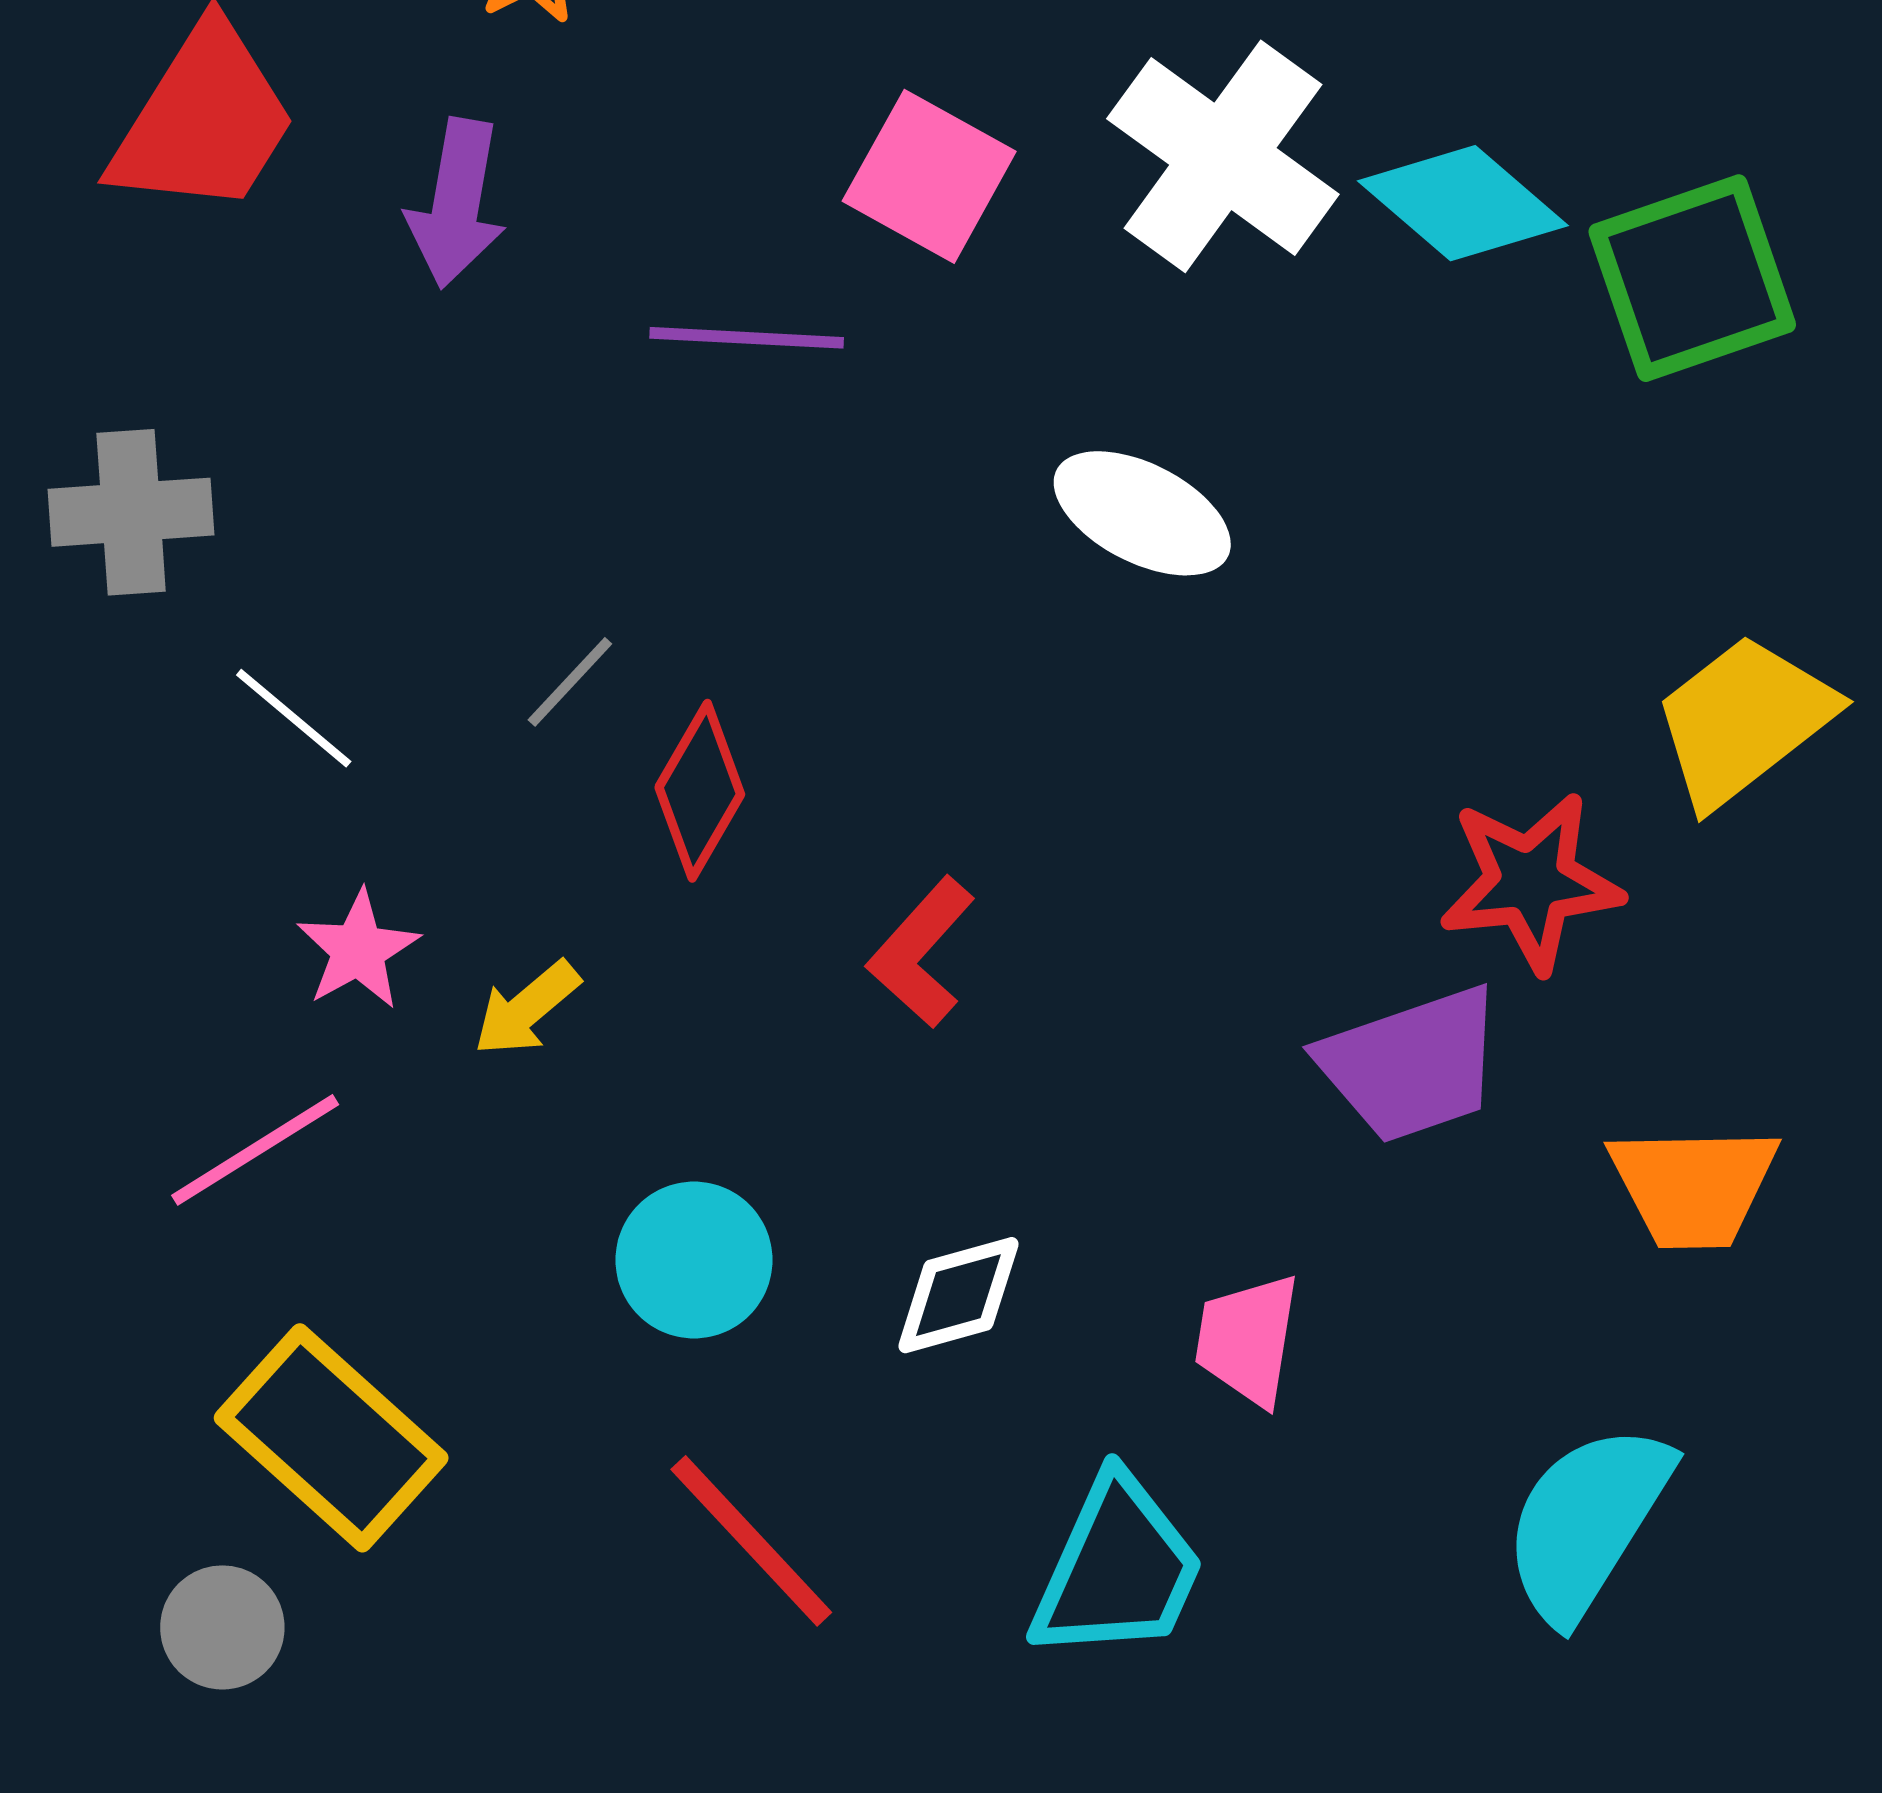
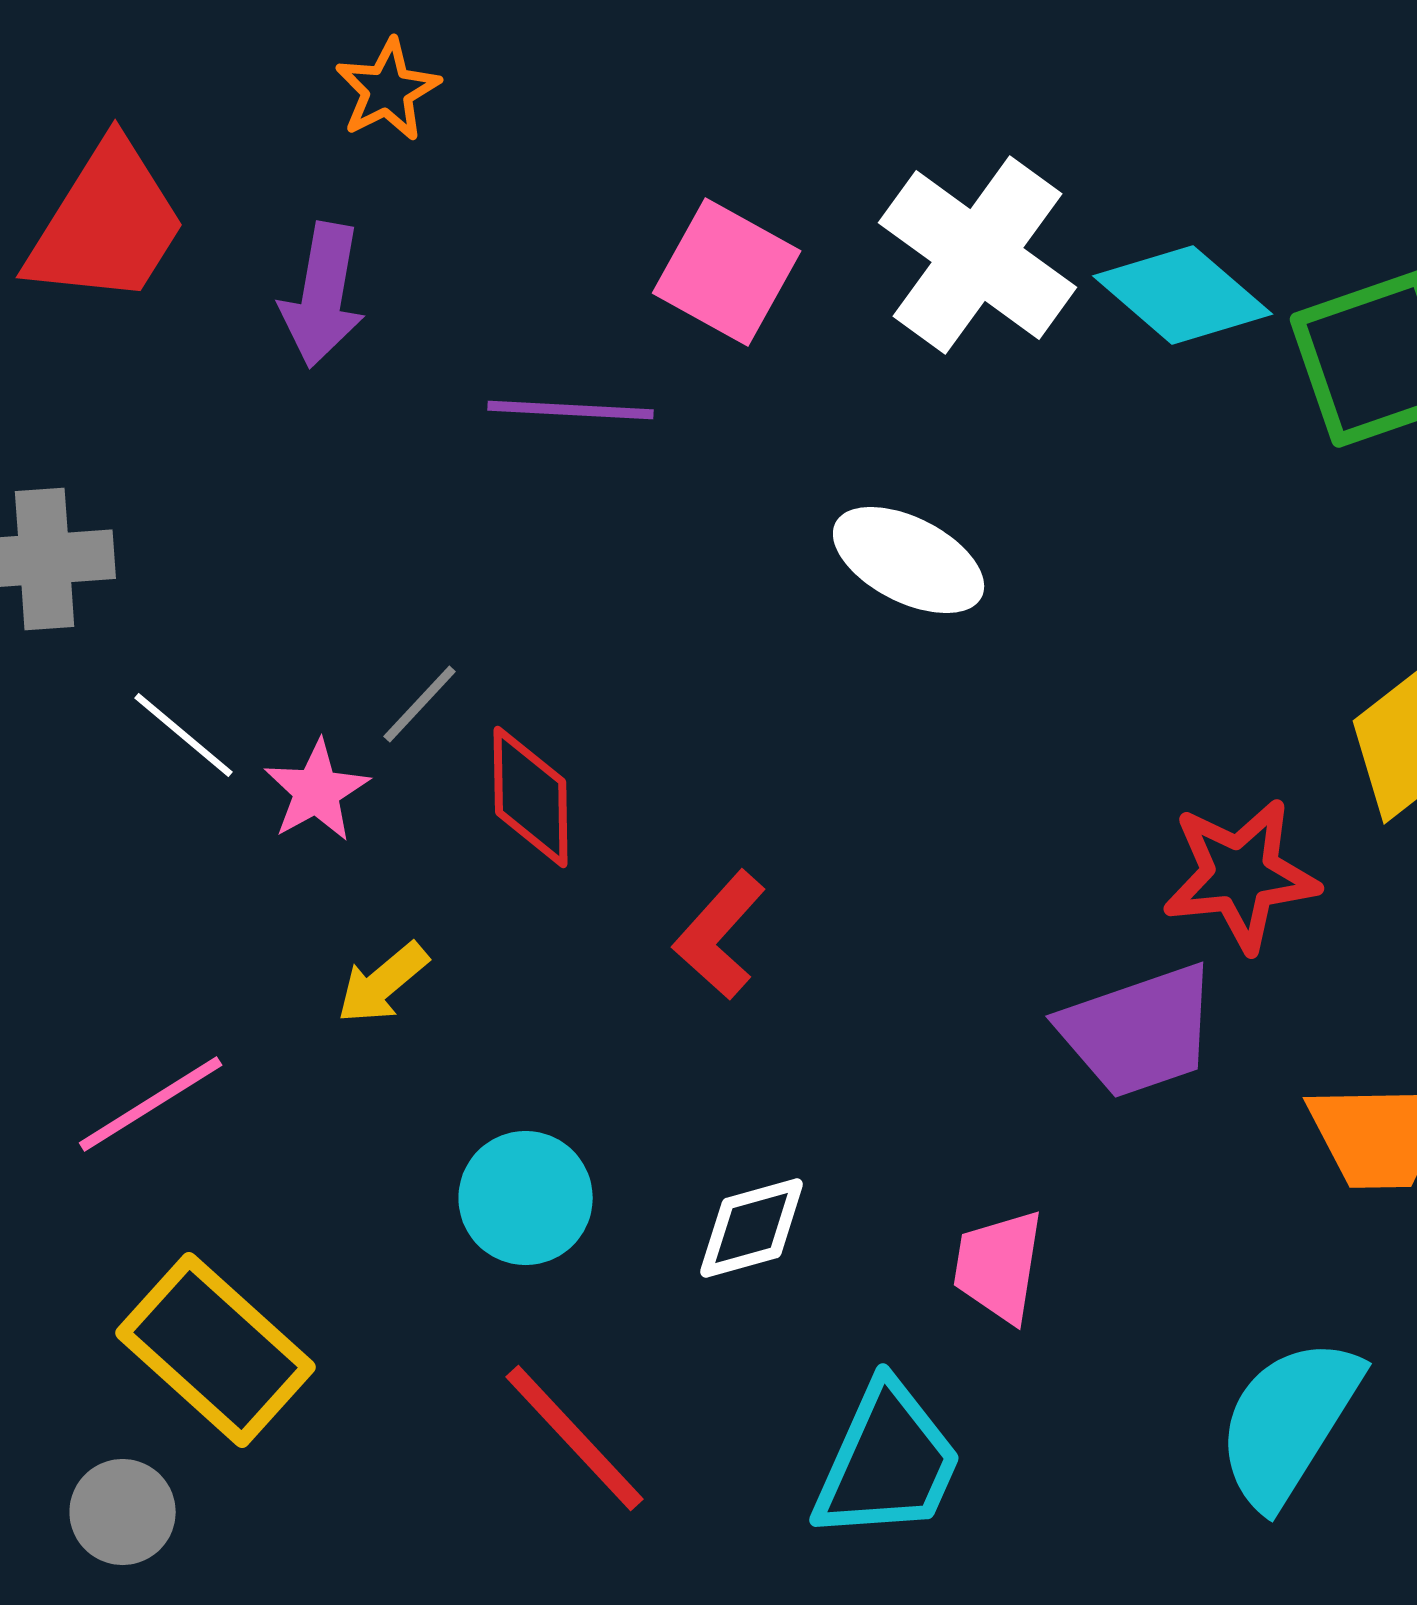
red diamond: (700, 791) -> (531, 797), turned -31
pink star: (358, 950) -> (317, 791), moved

